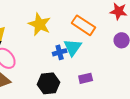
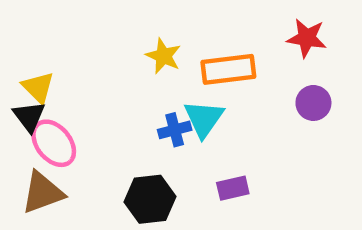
yellow star: (40, 24) -> (163, 56), moved, size x0.7
orange rectangle: (84, 25) -> (228, 69), turned -40

